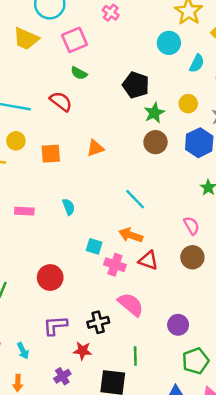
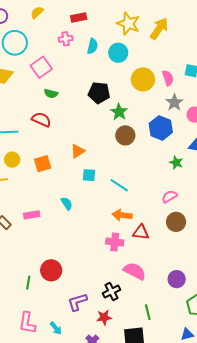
pink cross: (111, 13) -> (66, 39), turned -32
cyan semicircle: (197, 63) -> (92, 46), moved
yellow circle: (188, 104) -> (143, 79), moved, size x1.5
pink semicircle: (191, 226) -> (169, 196), turned -77
cyan square: (94, 246) -> (89, 175), moved
red circle: (50, 277) -> (51, 270), moved

